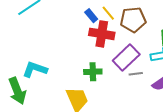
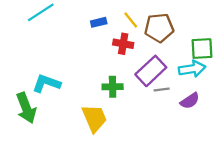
blue rectangle: (91, 16) -> (99, 22), moved, turned -64
red cross: (102, 34) -> (123, 44), size x0.7

